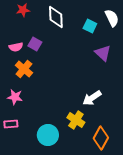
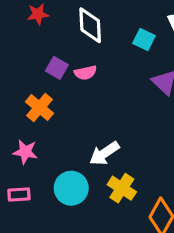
pink semicircle: (16, 47) -> (85, 73), moved
white arrow: (92, 98) -> (104, 153), moved
cyan circle: (48, 135) -> (71, 188), moved

